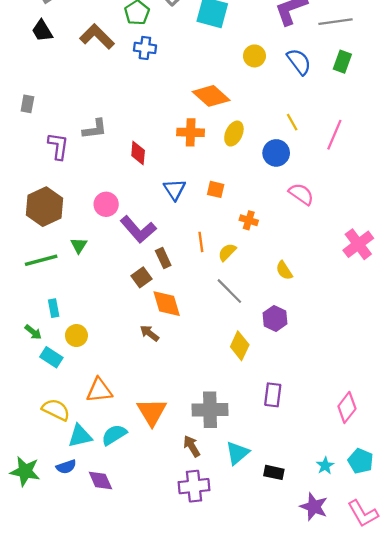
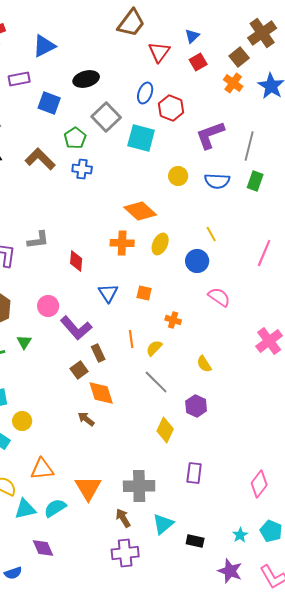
gray line: (335, 22) -> (249, 146), turned -68
blue semicircle: (299, 62) -> (217, 181), turned 130
pink line: (334, 135) -> (264, 253), moved
blue semicircle: (66, 467) -> (13, 573), moved

